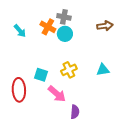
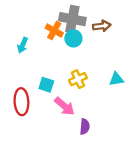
gray cross: (64, 17) -> (72, 19), size x1.6
brown arrow: (105, 26) -> (102, 26), moved
cyan arrow: (20, 31) -> (23, 45), moved, turned 64

